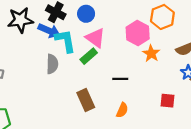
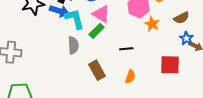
gray semicircle: (52, 64) -> (73, 45), moved
red square: (168, 101) -> (170, 65), size x1.5

